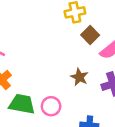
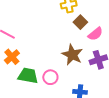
brown star: (79, 77) -> (72, 55), size x1.5

